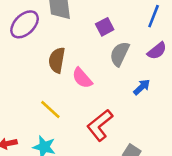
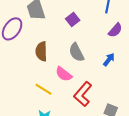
gray semicircle: (120, 54) -> (76, 52), moved, turned -42
pink semicircle: (82, 78) -> (64, 74), moved

